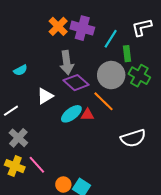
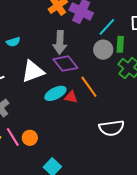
gray circle: (111, 75) -> (103, 50), moved, size x0.7
white triangle: (45, 96) -> (33, 71), size x1.4
orange circle: (63, 184) -> (30, 138), moved

